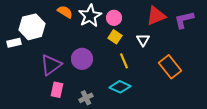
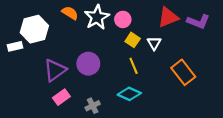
purple L-shape: (184, 20) -> (198, 22), turned -145
yellow square: (115, 37) -> (133, 40), moved
pink rectangle: (57, 90) -> (61, 97), turned 42

